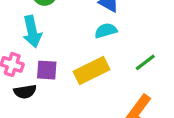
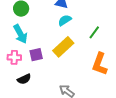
black semicircle: (25, 92) -> (24, 79), moved

